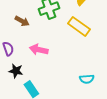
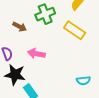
black star: (16, 71) -> (15, 75), size x1.5

